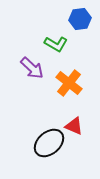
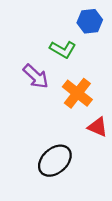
red triangle: (74, 126) -> (98, 127), moved

